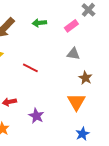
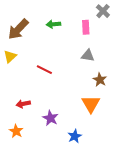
pink rectangle: (71, 26) -> (86, 27), turned -56
blue star: (82, 134) -> (75, 136), moved

